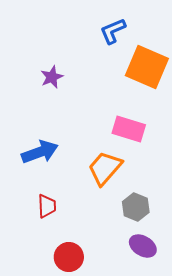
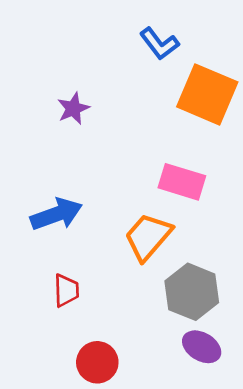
blue L-shape: (113, 31) -> (159, 44), turned -104
gray hexagon: (136, 207) -> (192, 292), size x1.4

